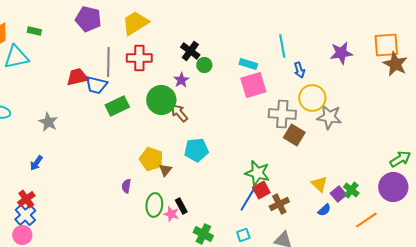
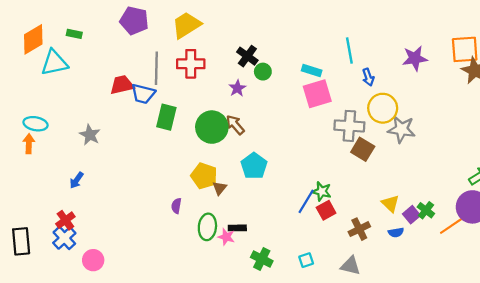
green circle: (161, 100) -> (212, 127), moved
green rectangle: (117, 106) -> (166, 117), turned -50
cyan pentagon: (196, 150) -> (254, 166), turned -30
green star: (257, 173) -> (322, 191), size x0.7
blue line: (247, 200) -> (306, 201), moved
brown cross: (279, 204) -> (359, 229), moved
black rectangle: (181, 206) -> (237, 228), turned -63
blue semicircle: (324, 210) -> (396, 232), turned 32
orange line: (366, 220) -> (451, 226), moved
pink circle: (22, 235) -> (93, 260), moved

